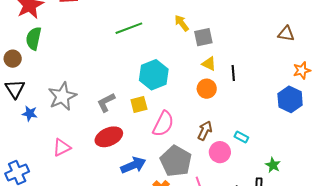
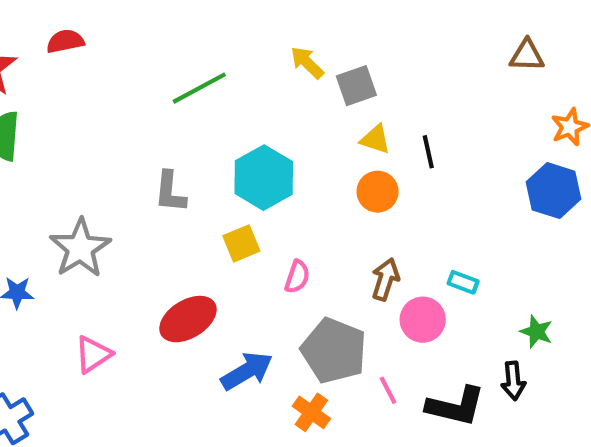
gray L-shape: (106, 102) -> (170, 192), moved, turned -50
pink semicircle: (163, 124) -> (297, 277), size x0.6

